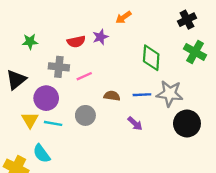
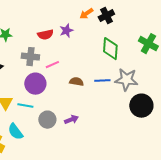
black cross: (187, 20) -> (106, 16), moved
purple circle: (46, 98) -> (35, 84), moved
gray circle: (85, 115) -> (47, 120), moved
purple arrow: (135, 123) -> (71, 120), moved, turned -64

